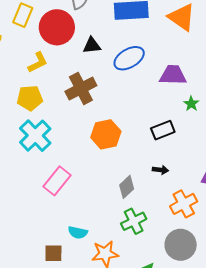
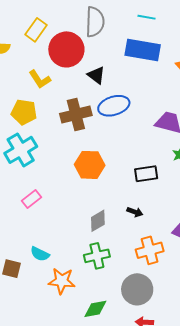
black triangle: (92, 45) -> (96, 75), turned 30
blue ellipse: (129, 58) -> (114, 106), moved
yellow L-shape: (38, 62) -> (40, 79), turned 70
pink rectangle: (57, 181) -> (32, 199), size x0.7

